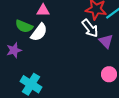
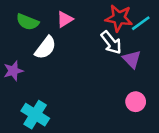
pink triangle: (43, 10) -> (65, 19), moved, turned -32
green semicircle: (24, 26) -> (27, 22), moved

